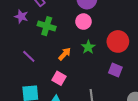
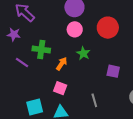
green cross: (47, 26) -> (41, 49), moved
red circle: (118, 41) -> (108, 28), moved
purple line: (29, 56) -> (22, 62), moved

